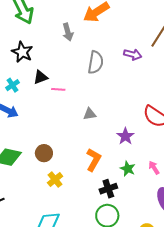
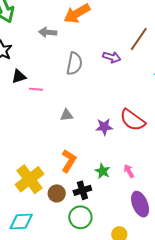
gray arrow: (68, 32) -> (48, 32), turned 108
purple star: (125, 136) -> (104, 127), moved, turned 30
brown circle: (44, 153) -> (57, 193), moved
yellow cross: (55, 180) -> (30, 179), size x1.8

